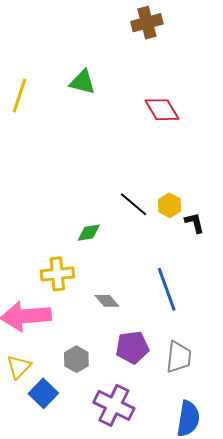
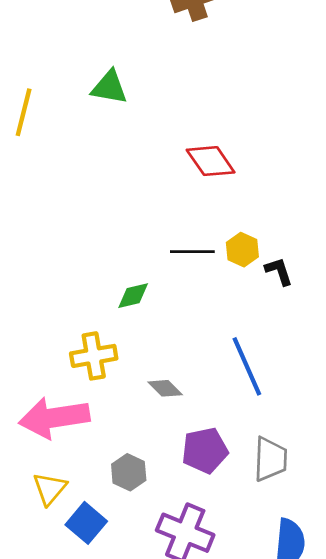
red diamond: (162, 110) -> (211, 161), moved
black line: (133, 204) -> (192, 252), turned -36

